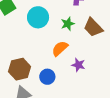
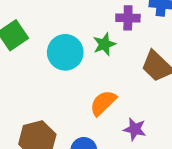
green star: (68, 24) -> (104, 44), moved

